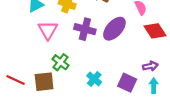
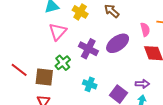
purple cross: (85, 29) -> (88, 49), moved
cyan cross: (94, 79) -> (90, 84), turned -32

